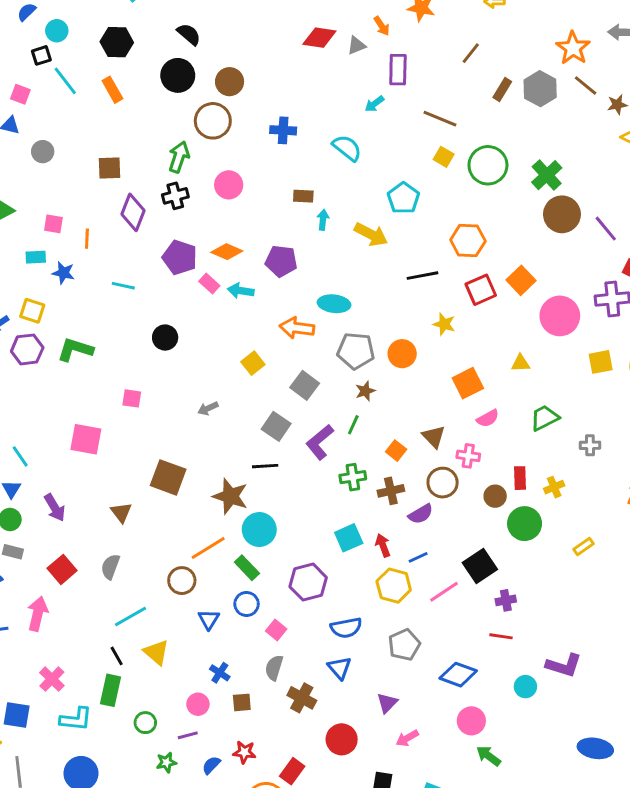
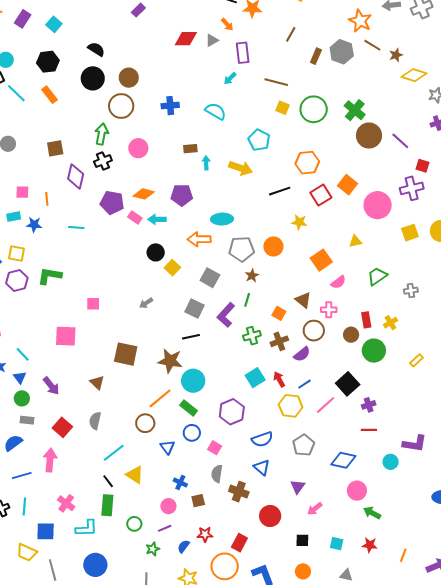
black circle: (165, 338) -> (156, 252), moved

